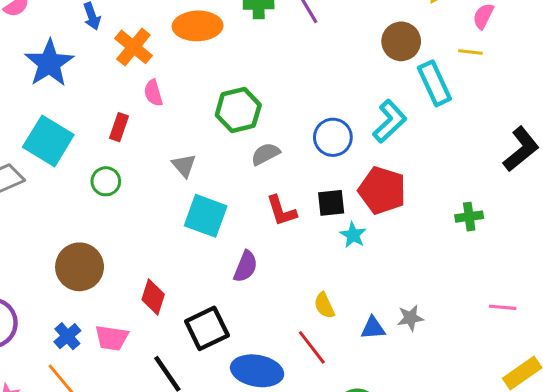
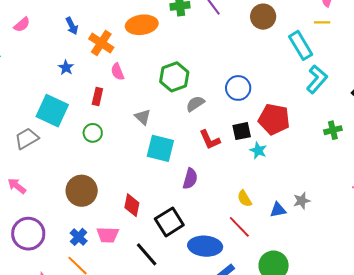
brown circle: (401, 41) -> (263, 17), moved
blue star: (49, 63) -> (66, 68), moved, size x0.5
cyan L-shape: (390, 121) -> (317, 79), moved

